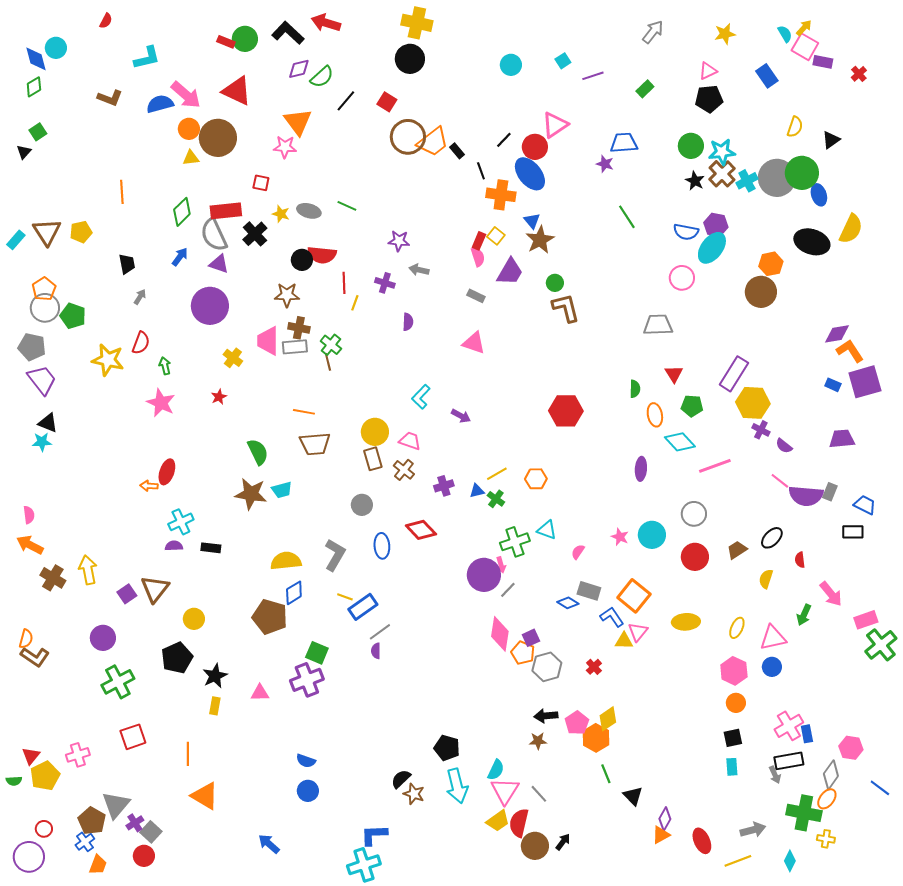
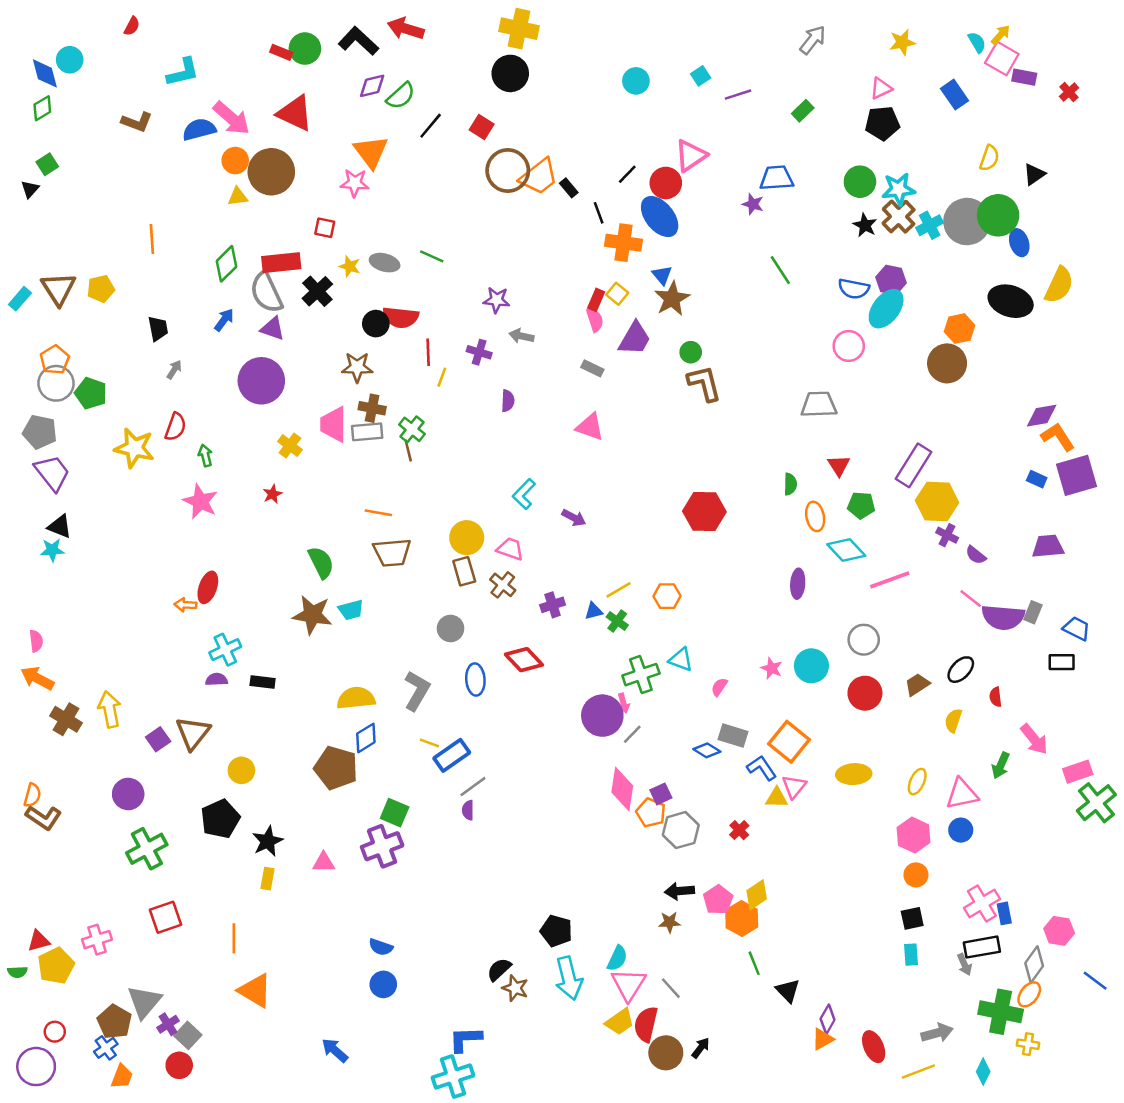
red triangle: (31, 756) -> (39, 941), turned 36

